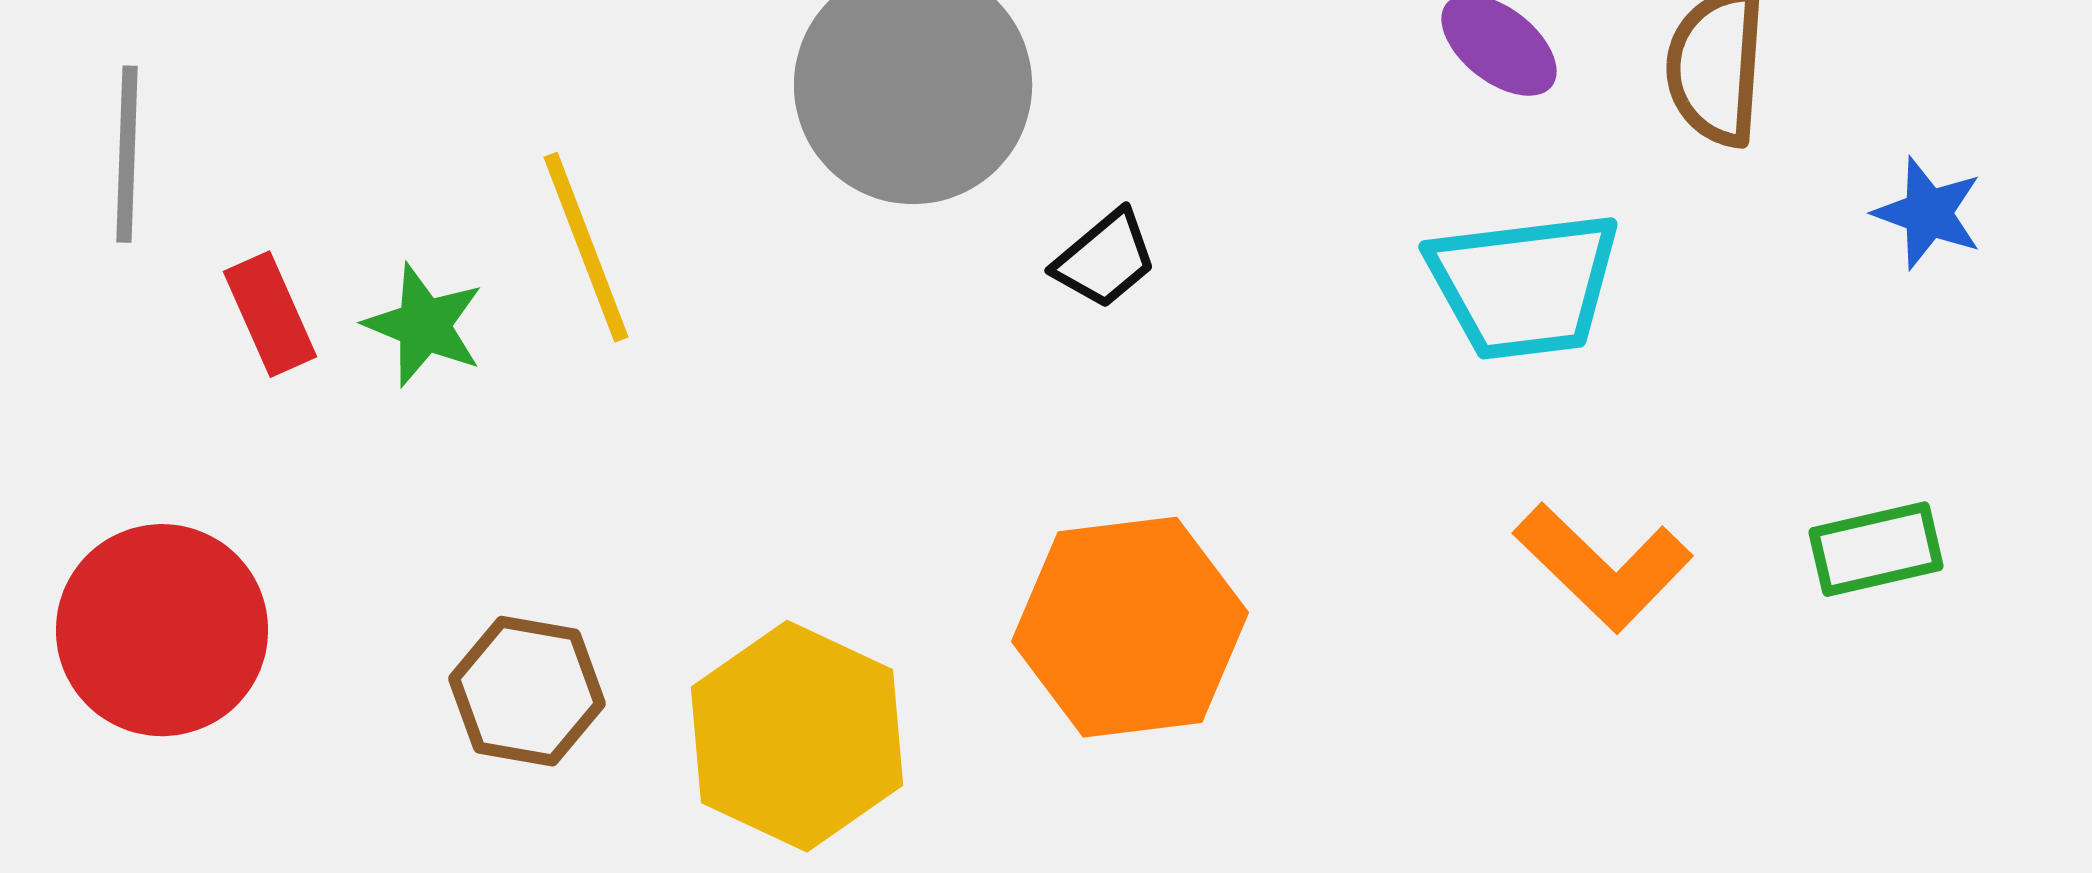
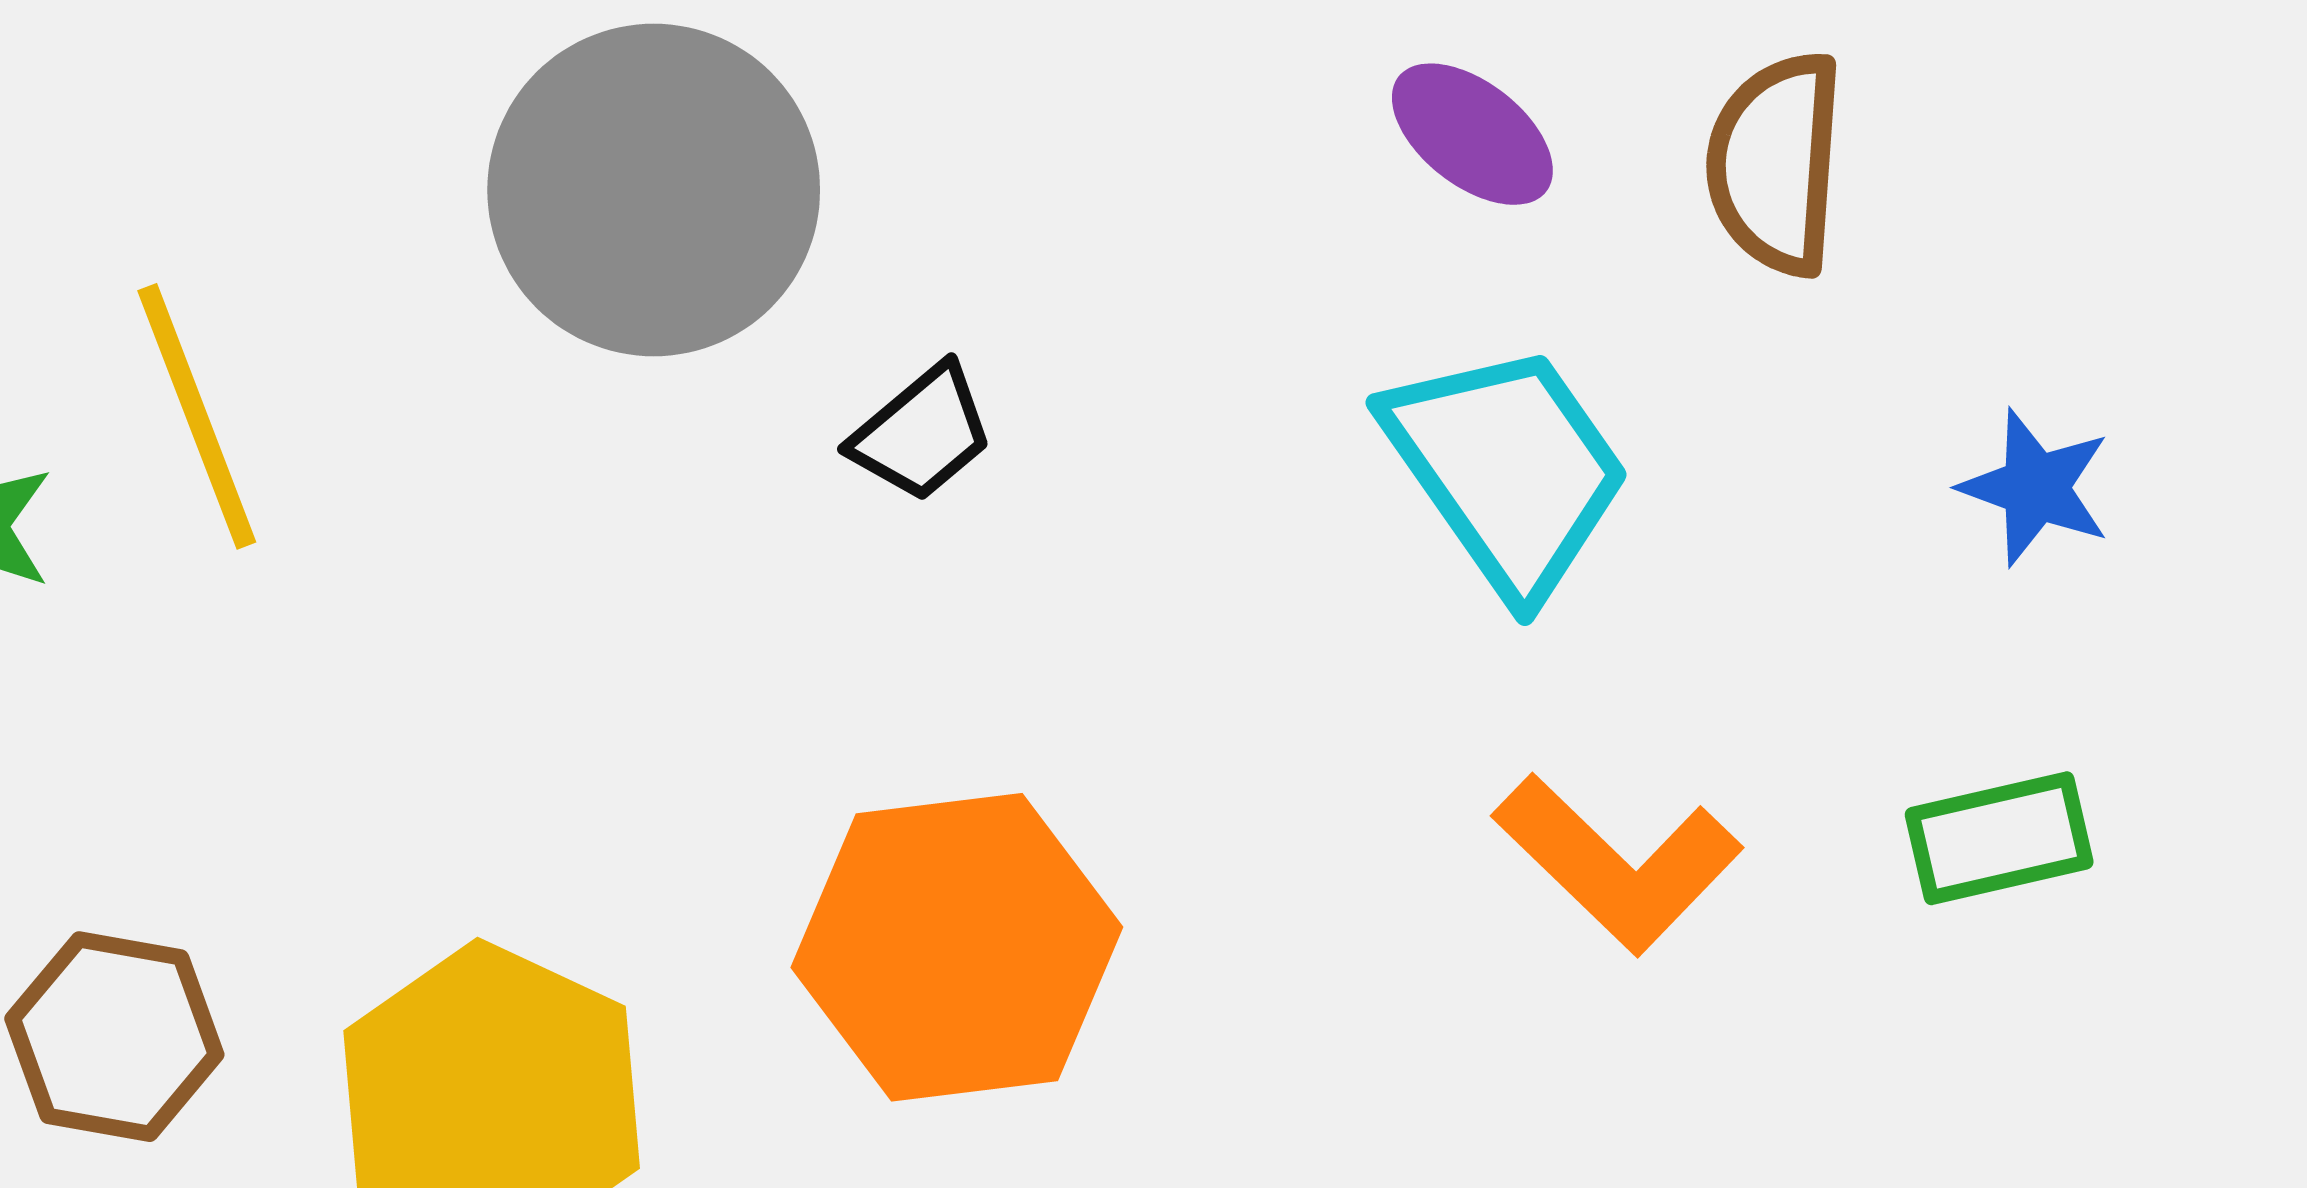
blue star: (1928, 213) -> (2035, 488), moved
cyan trapezoid: (1524, 285) -> (1507, 469), turned -118

